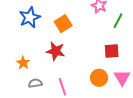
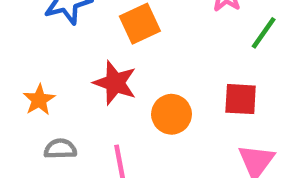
orange circle: (99, 78) -> (171, 114), moved

